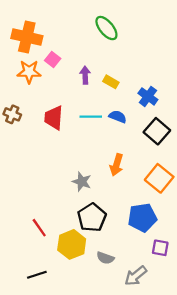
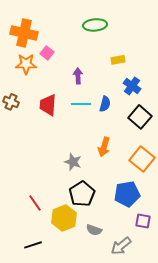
green ellipse: (106, 28) -> (95, 25), turned -55
purple arrow: (85, 75) -> (78, 76), moved
yellow rectangle: (111, 82) -> (118, 60), moved, turned -40
blue semicircle: (118, 117) -> (105, 104), turned 84

